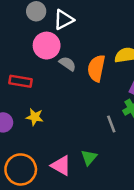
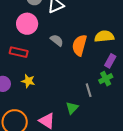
pink circle: (47, 46) -> (27, 24), moved
green triangle: (89, 157) -> (72, 108), moved

